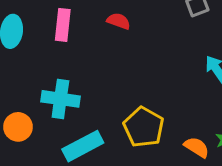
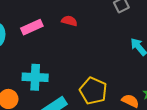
pink rectangle: (63, 25) -> (32, 27), turned 65

